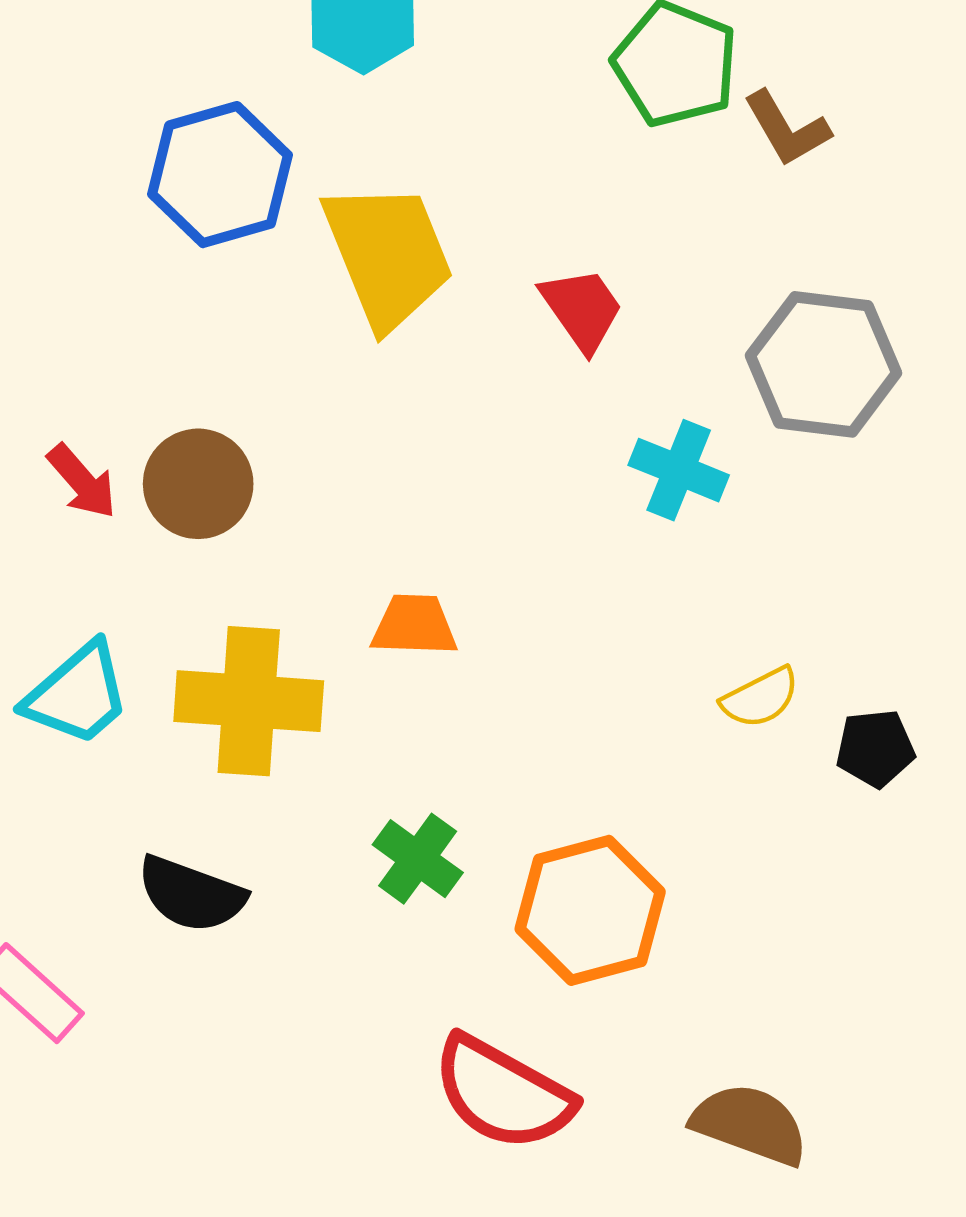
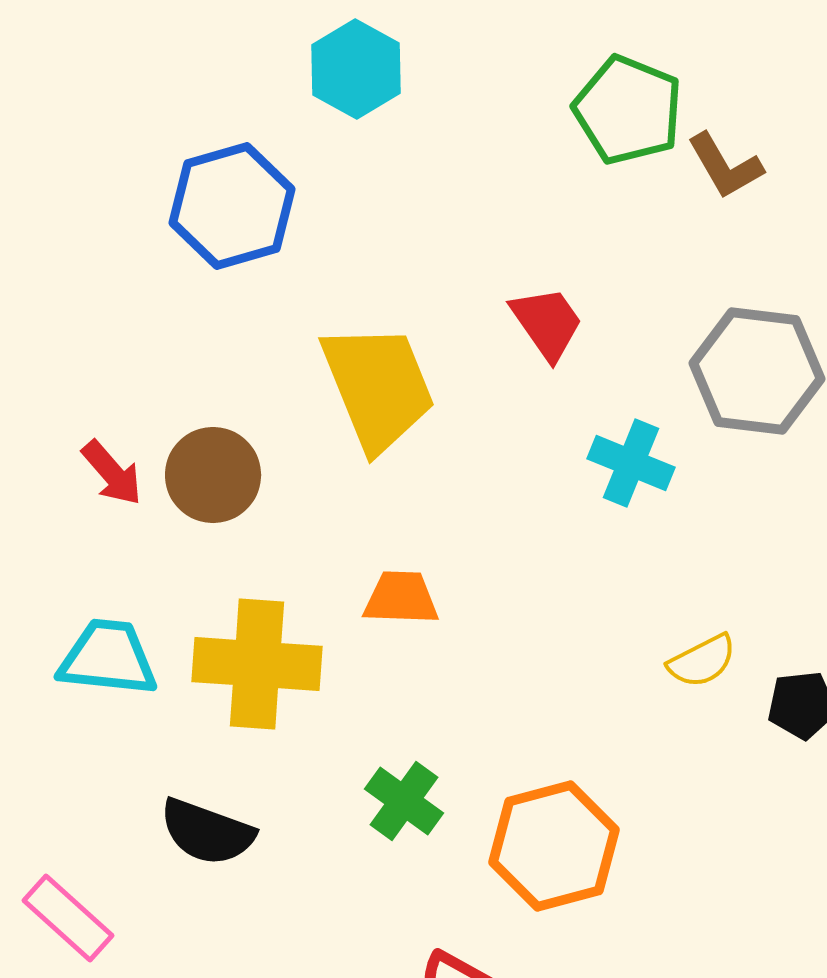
yellow trapezoid: (388, 255) -> (378, 387), moved
cyan trapezoid: (77, 694) -> (108, 658), turned -133

